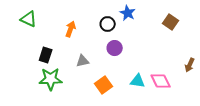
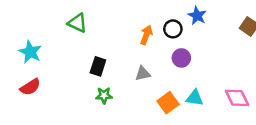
orange arrow: (71, 29) -> (146, 35), moved
green star: (51, 79) -> (104, 95), size x0.6
cyan triangle: (138, 81) -> (195, 98), moved

